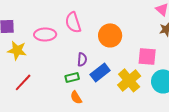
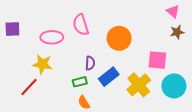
yellow star: (17, 50) -> (42, 64), moved

